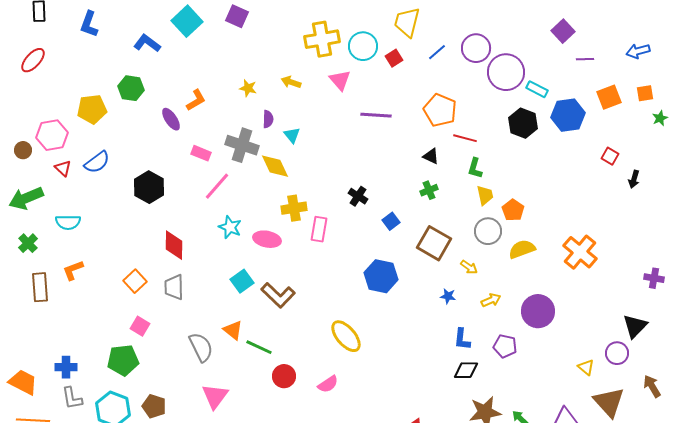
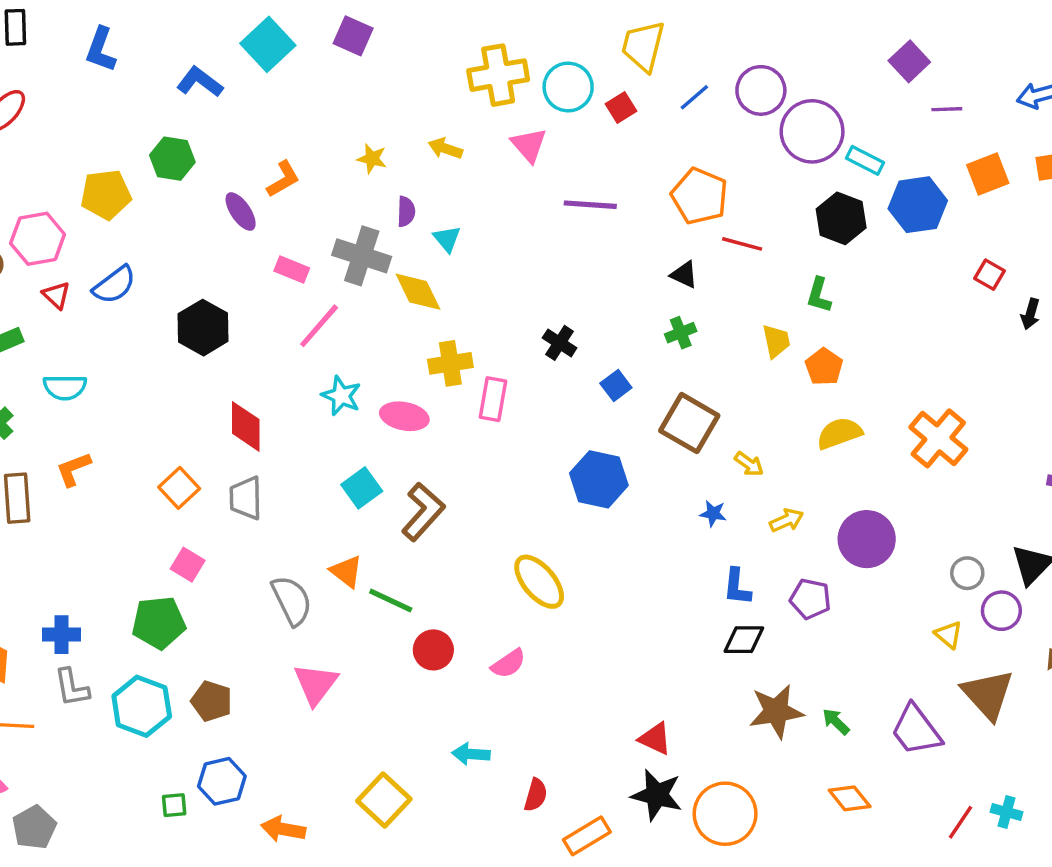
green L-shape: (475, 168) -> (819, 295), moved
gray circle: (488, 231) -> (967, 573), moved, size x0.7
brown L-shape: (278, 295) -> (423, 512), turned -92

